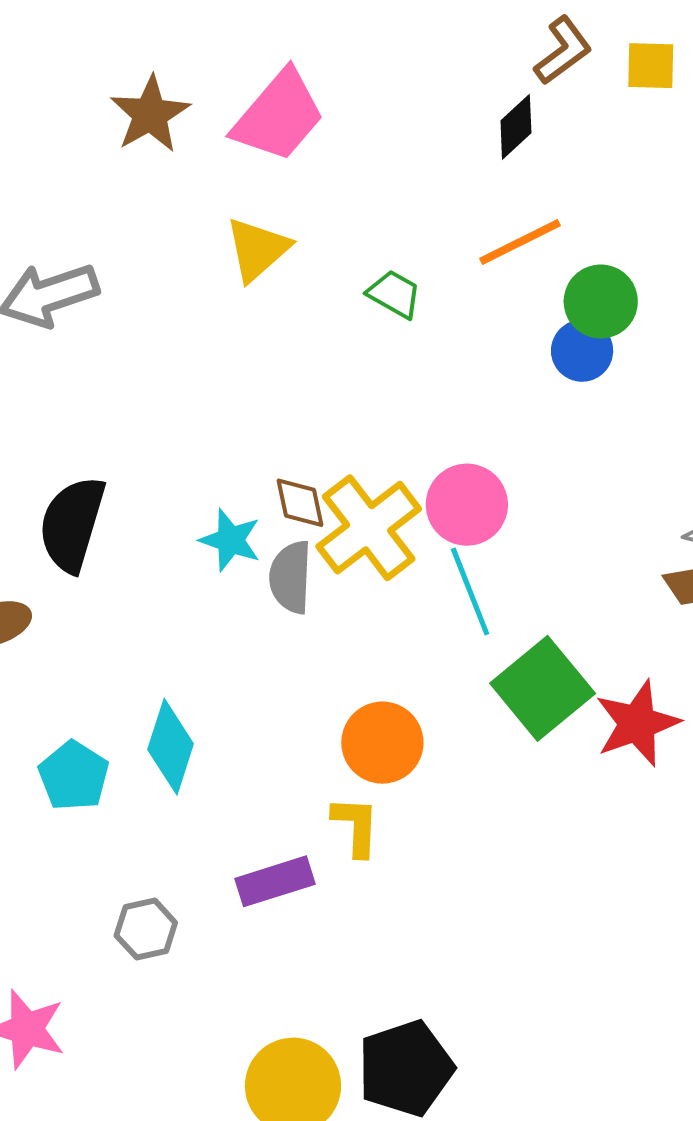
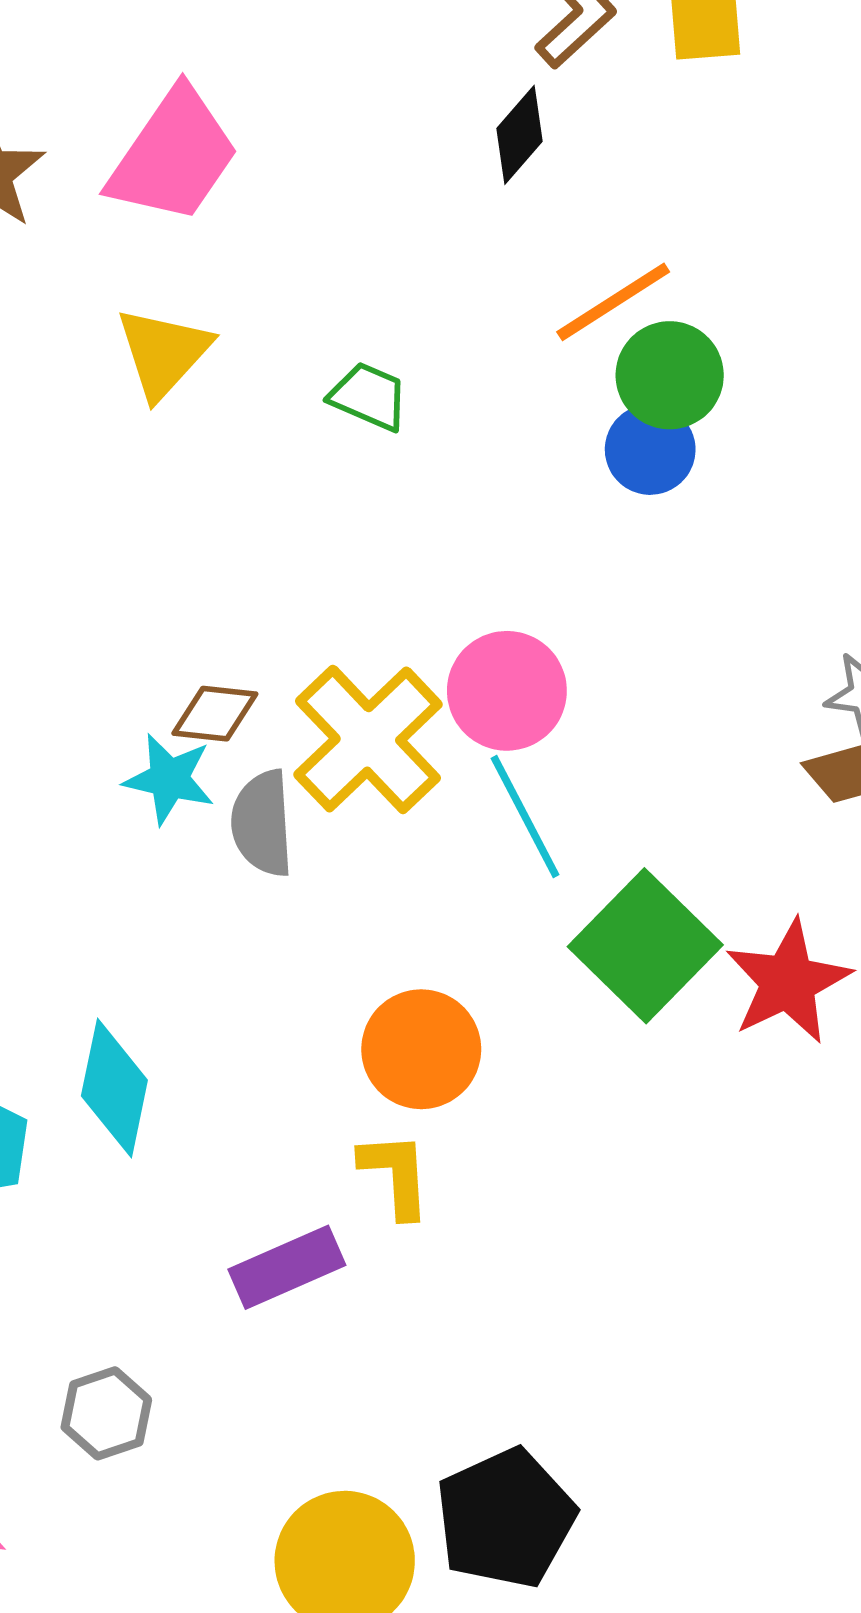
orange line: (520, 242) -> (613, 302), moved
brown diamond: (300, 503) -> (215, 714), moved, turned -66
gray hexagon: (146, 929) -> (106, 1413), moved

